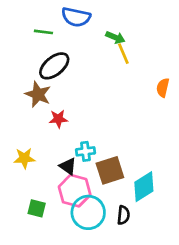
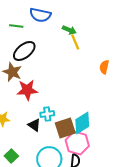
red star: (58, 119) -> (27, 90), size x1.5
cyan diamond: (144, 187) -> (82, 123), moved
pink hexagon: (75, 191) -> (77, 143), moved
green square: (37, 208) -> (11, 156), turned 32

